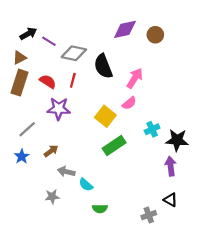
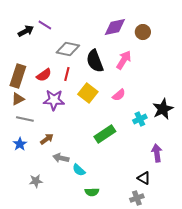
purple line: (49, 41) -> (45, 25), moved
brown triangle: (20, 58) -> (18, 99), moved
pink arrow: (135, 78) -> (124, 60), moved
red semicircle: (48, 81) -> (44, 75), turned 112
yellow square: (105, 116) -> (88, 93), moved
gray line: (27, 129) -> (25, 119), turned 54
black star: (177, 140) -> (163, 109), moved, turned -30
gray star: (52, 197) -> (36, 181), moved
black triangle: (171, 200) -> (144, 178), moved

